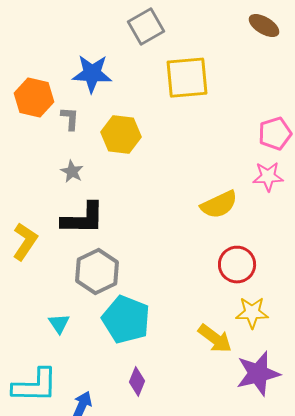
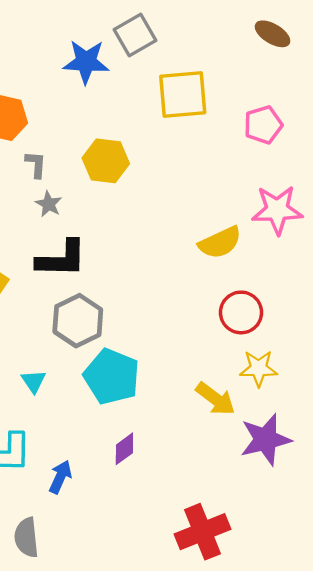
blue star: (92, 74) -> (86, 62), moved
gray L-shape: (70, 119) -> (36, 164), moved
pink pentagon: (275, 134) -> (263, 125), moved
pink star: (268, 177) -> (277, 210), size x1.4
purple diamond: (137, 382) -> (124, 449), turned 32

